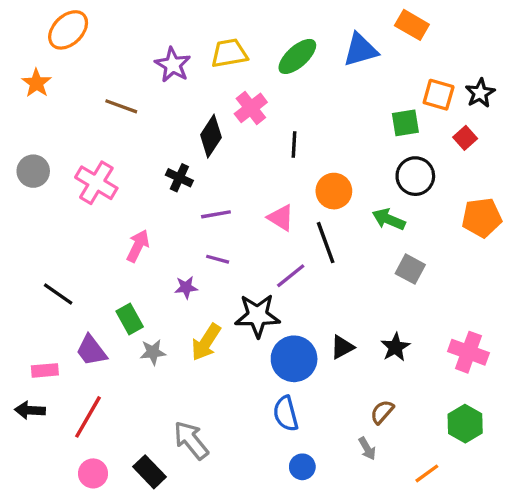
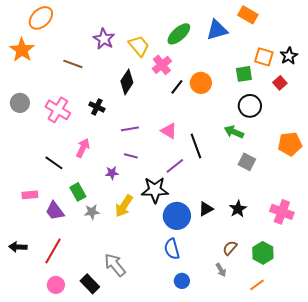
yellow trapezoid: (229, 53) -> (139, 46), moved, turned 60
orange star: (37, 83) -> (22, 50), size x1.4
pink cross: (251, 108) -> (162, 65), moved
black line: (294, 145) -> (177, 87), turned 35
black cross: (179, 178) -> (97, 107), moved
orange circle: (334, 191) -> (201, 83), moved
orange pentagon: (482, 218) -> (290, 144), moved
black line: (58, 294) -> (54, 163), moved
pink rectangle: (45, 370) -> (30, 195), moved
green hexagon: (465, 424) -> (263, 253), moved

